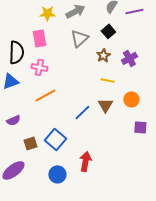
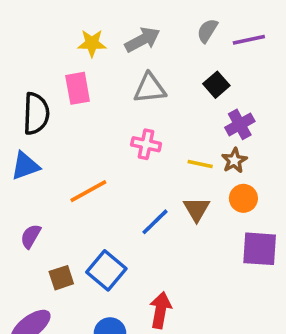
black square: (108, 31) -> (216, 85), moved
gray triangle: (79, 38) -> (150, 88), turned 36
brown star: (103, 55) -> (234, 160), moved
pink cross: (39, 67) -> (146, 144), moved
purple semicircle: (13, 120) -> (31, 236), turned 144
purple square: (140, 127) -> (260, 249), size x1.5

